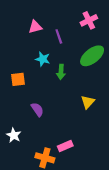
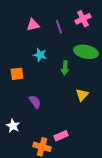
purple line: (59, 36) -> (59, 27), moved
green ellipse: (92, 56) -> (86, 52), turned 50
green arrow: (61, 72) -> (65, 68), moved

